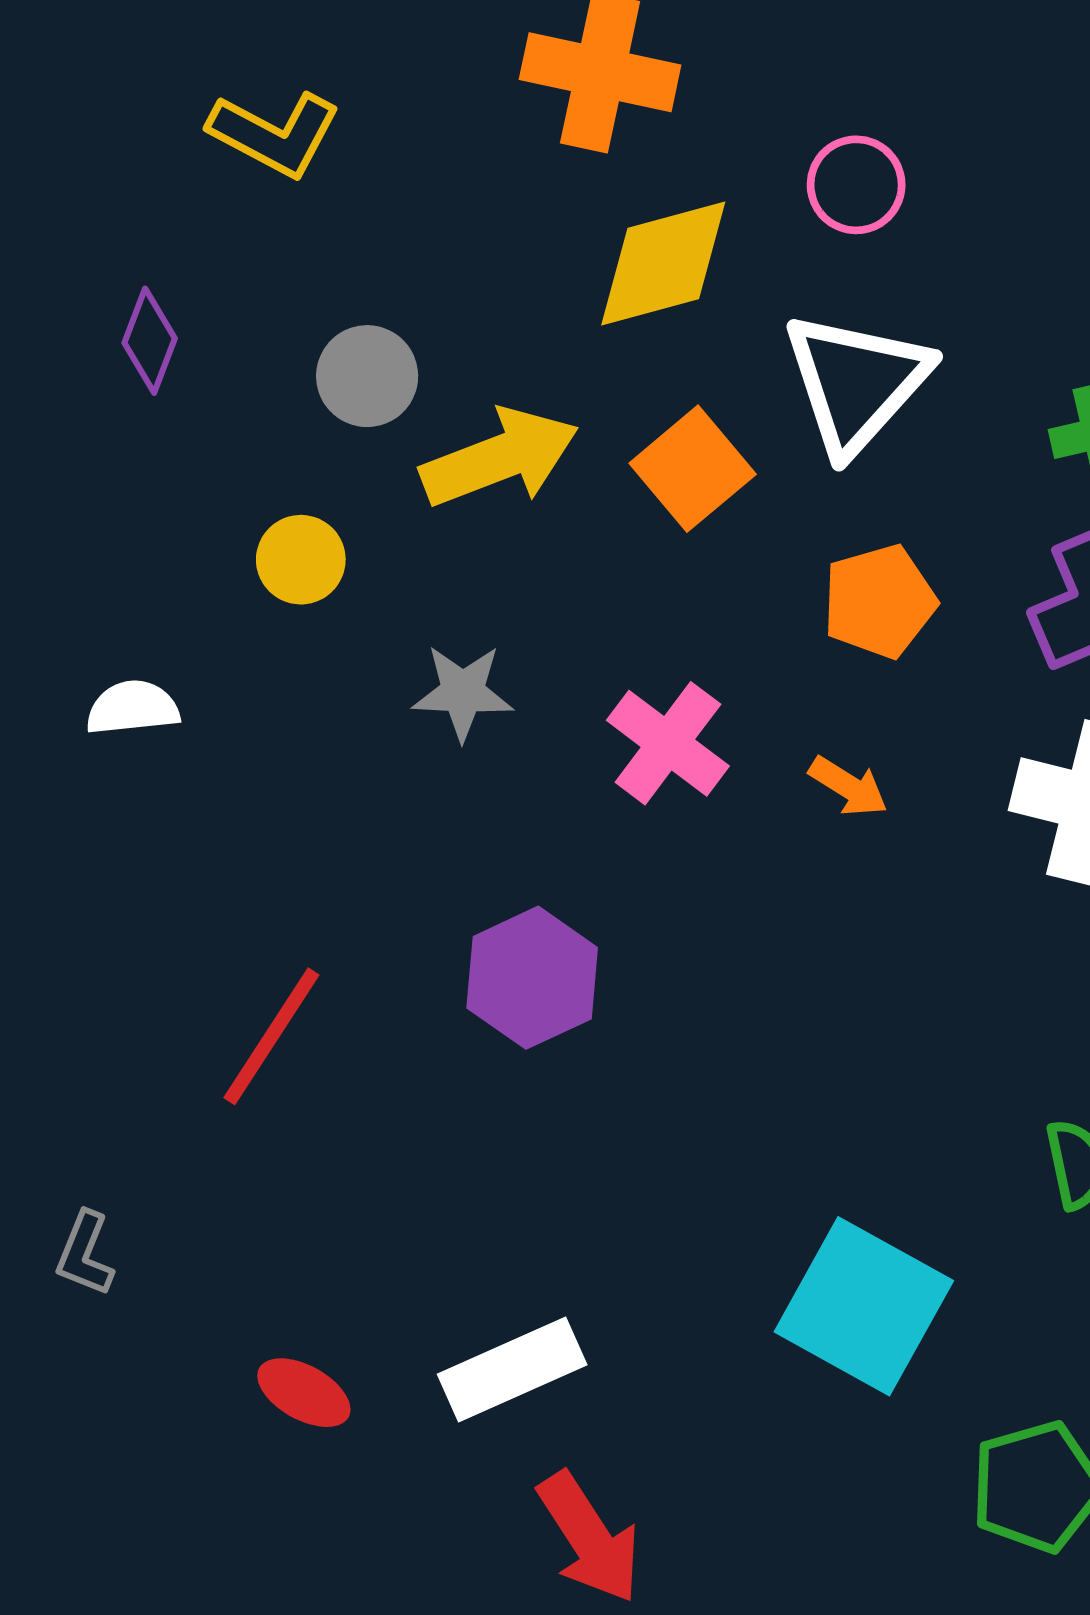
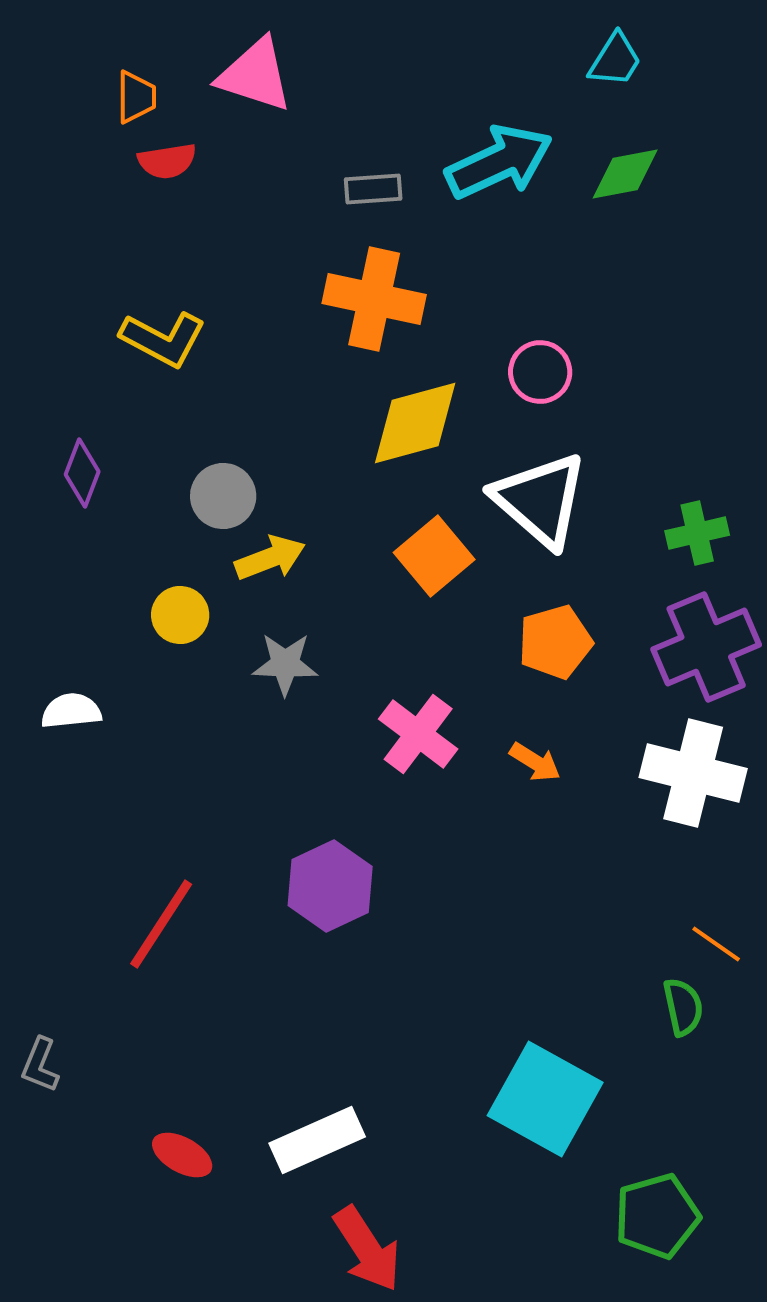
white triangle: (856, 382) -> (540, 500), turned -31
yellow arrow: (500, 458) -> (270, 558), moved, size x0.7
gray star: (463, 692) -> (285, 664), moved

